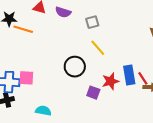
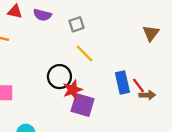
red star: (110, 81) -> (73, 90), moved
purple square: (93, 93) -> (82, 105), size x1.5

